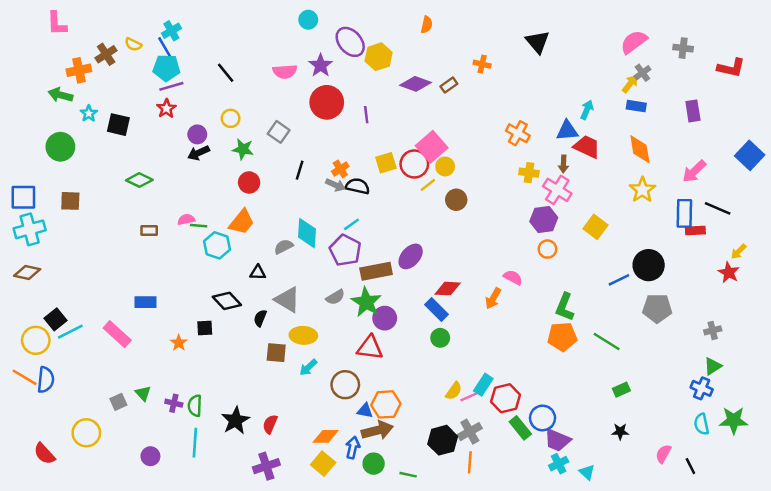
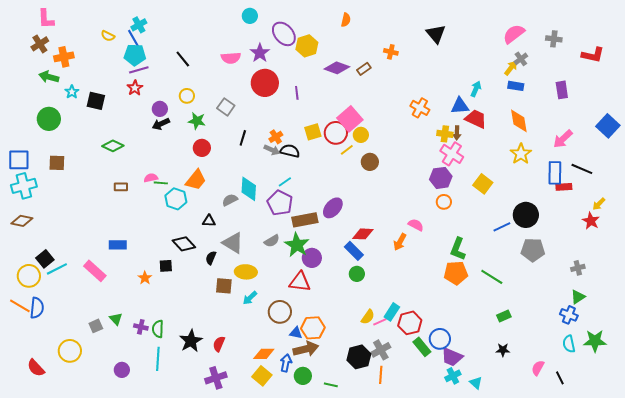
brown cross: (106, 54) -> (40, 44), moved
yellow cross: (529, 173) -> (445, 134), moved

